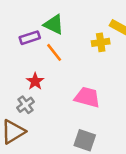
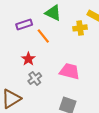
green triangle: (54, 24) -> (53, 13), moved
gray cross: (25, 105) -> (35, 79), moved

